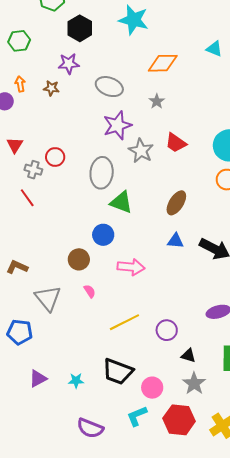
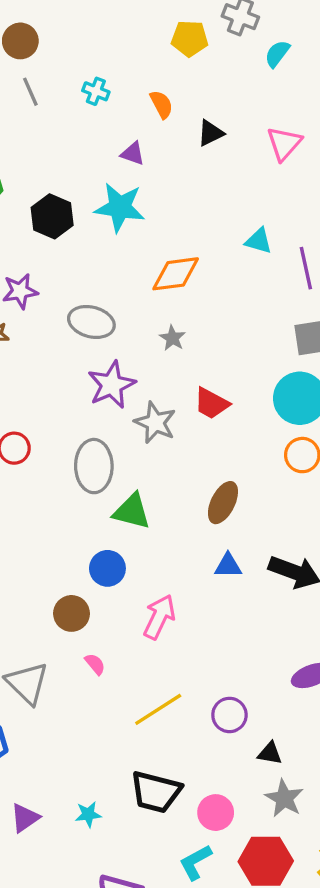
black hexagon: (80, 28) -> (52, 216), moved
pink arrow: (131, 267) -> (159, 617), turned -64

